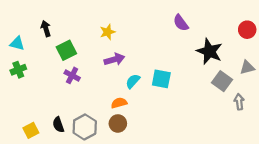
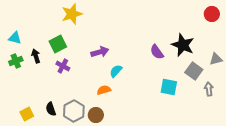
purple semicircle: (181, 23) -> (157, 52), moved
black arrow: (46, 29) -> (36, 56), moved
red circle: (247, 30) -> (212, 14), moved
yellow star: (108, 32) -> (72, 14), moved, size x1.5
cyan square: (161, 79) -> (169, 87), moved
brown circle: (118, 123) -> (96, 115), moved

